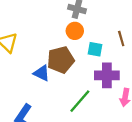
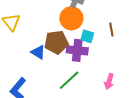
orange circle: (75, 31) -> (71, 18), size x1.5
purple cross: (107, 75) -> (77, 50), moved

